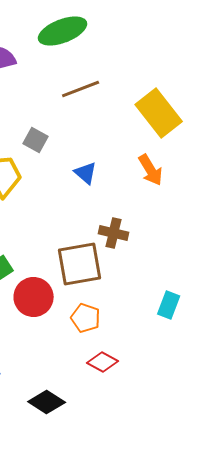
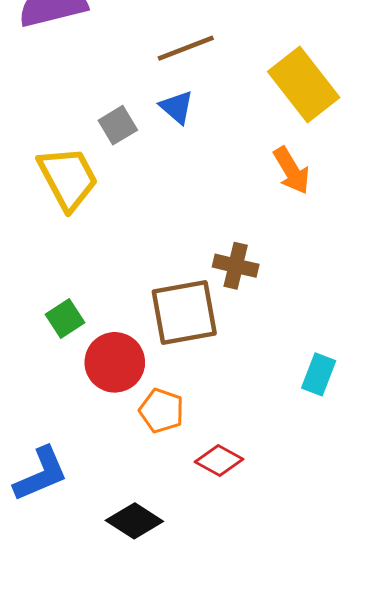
gray square: (36, 140) -> (118, 125), turned 30
blue triangle: (86, 173) -> (177, 107), moved
orange pentagon: (86, 318) -> (162, 411), moved

